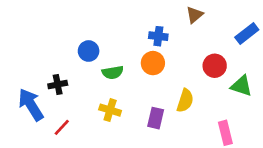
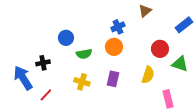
blue cross: (158, 36) -> (118, 27), turned -32
yellow semicircle: (185, 101) -> (148, 75), moved
purple rectangle: (156, 118) -> (113, 79), moved

